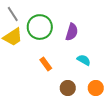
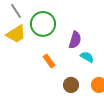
purple semicircle: (72, 32) -> (75, 40), moved

